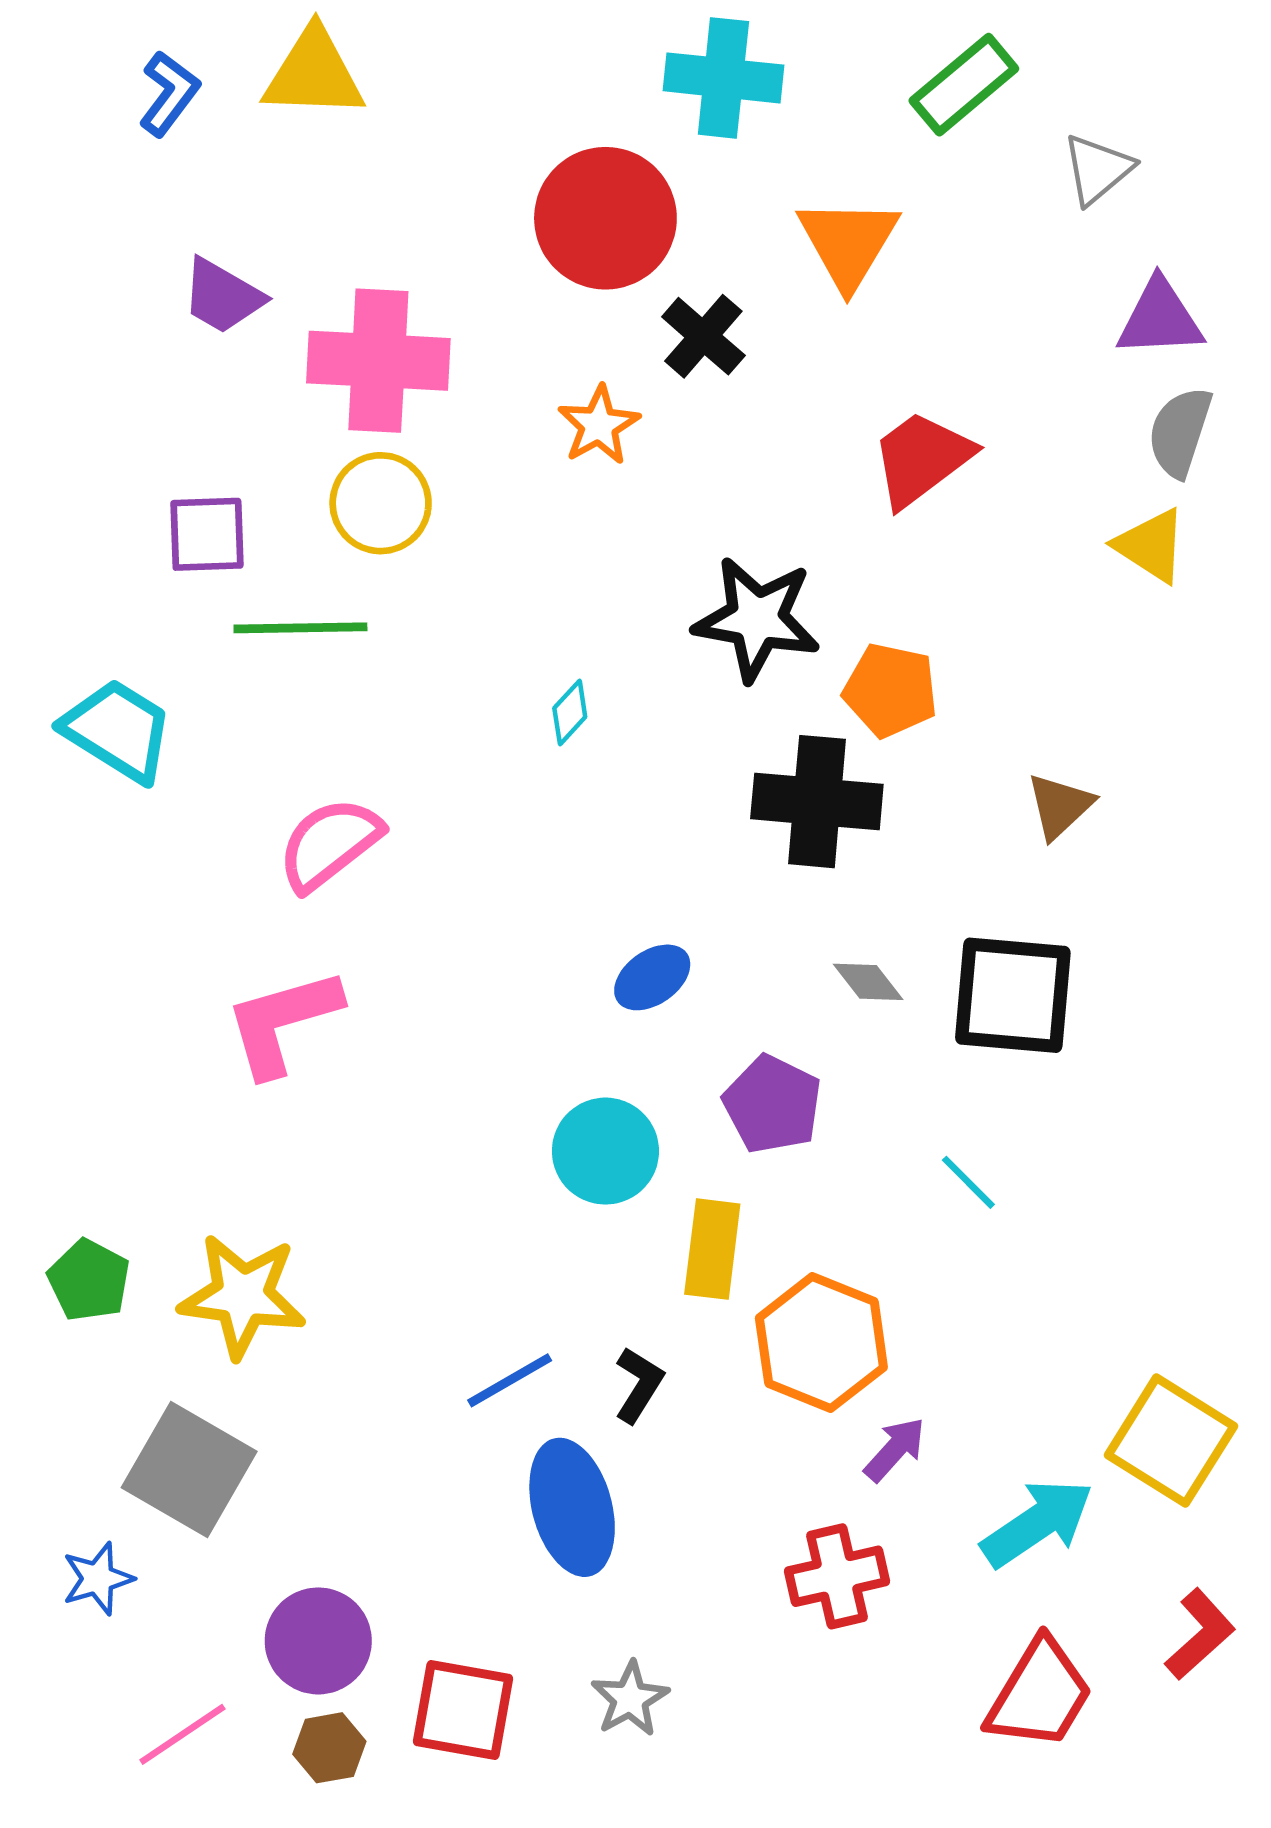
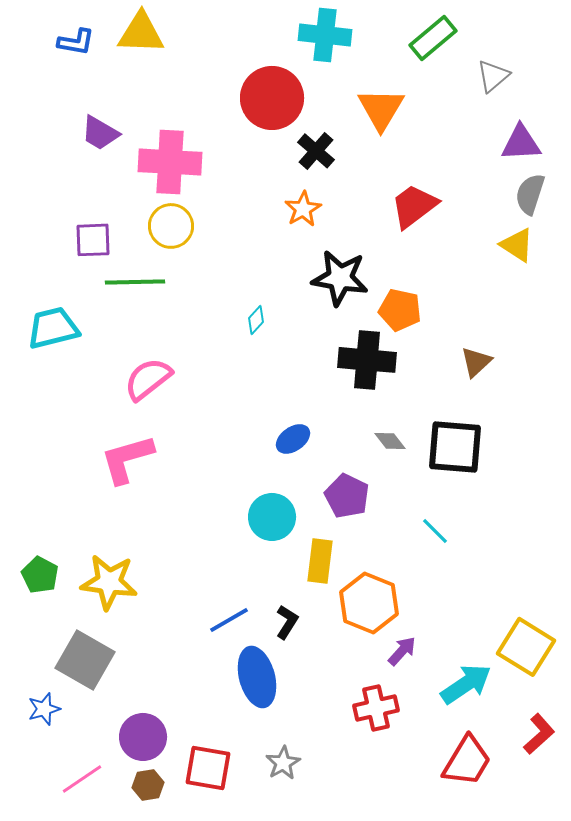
blue L-shape: (169, 94) -> (76, 42), turned 63
orange star: (599, 425) -> (303, 209), moved
cyan trapezoid: (118, 730) -> (53, 328), turned -46

